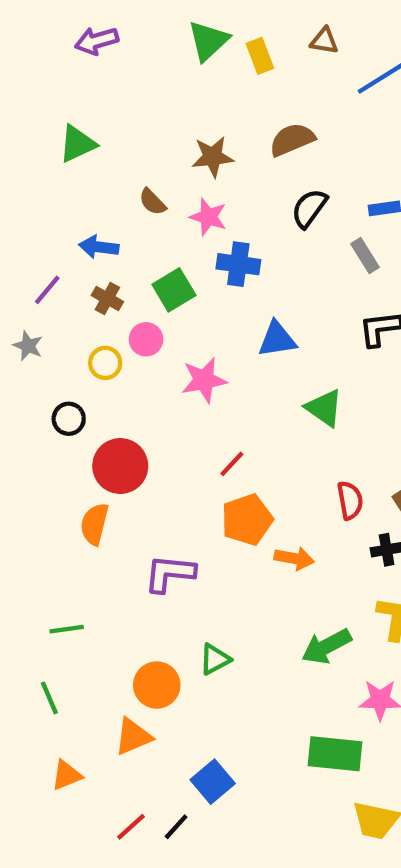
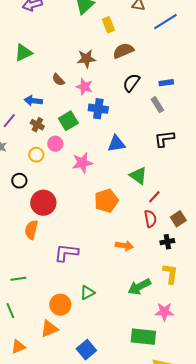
yellow rectangle: (260, 56) -> (108, 25), moved
red line: (232, 464) -> (154, 197), moved
orange pentagon: (247, 520) -> (106, 201), moved

